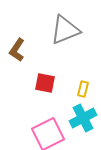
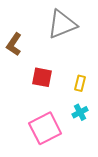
cyan cross: (83, 118) -> (80, 112), size x0.6

